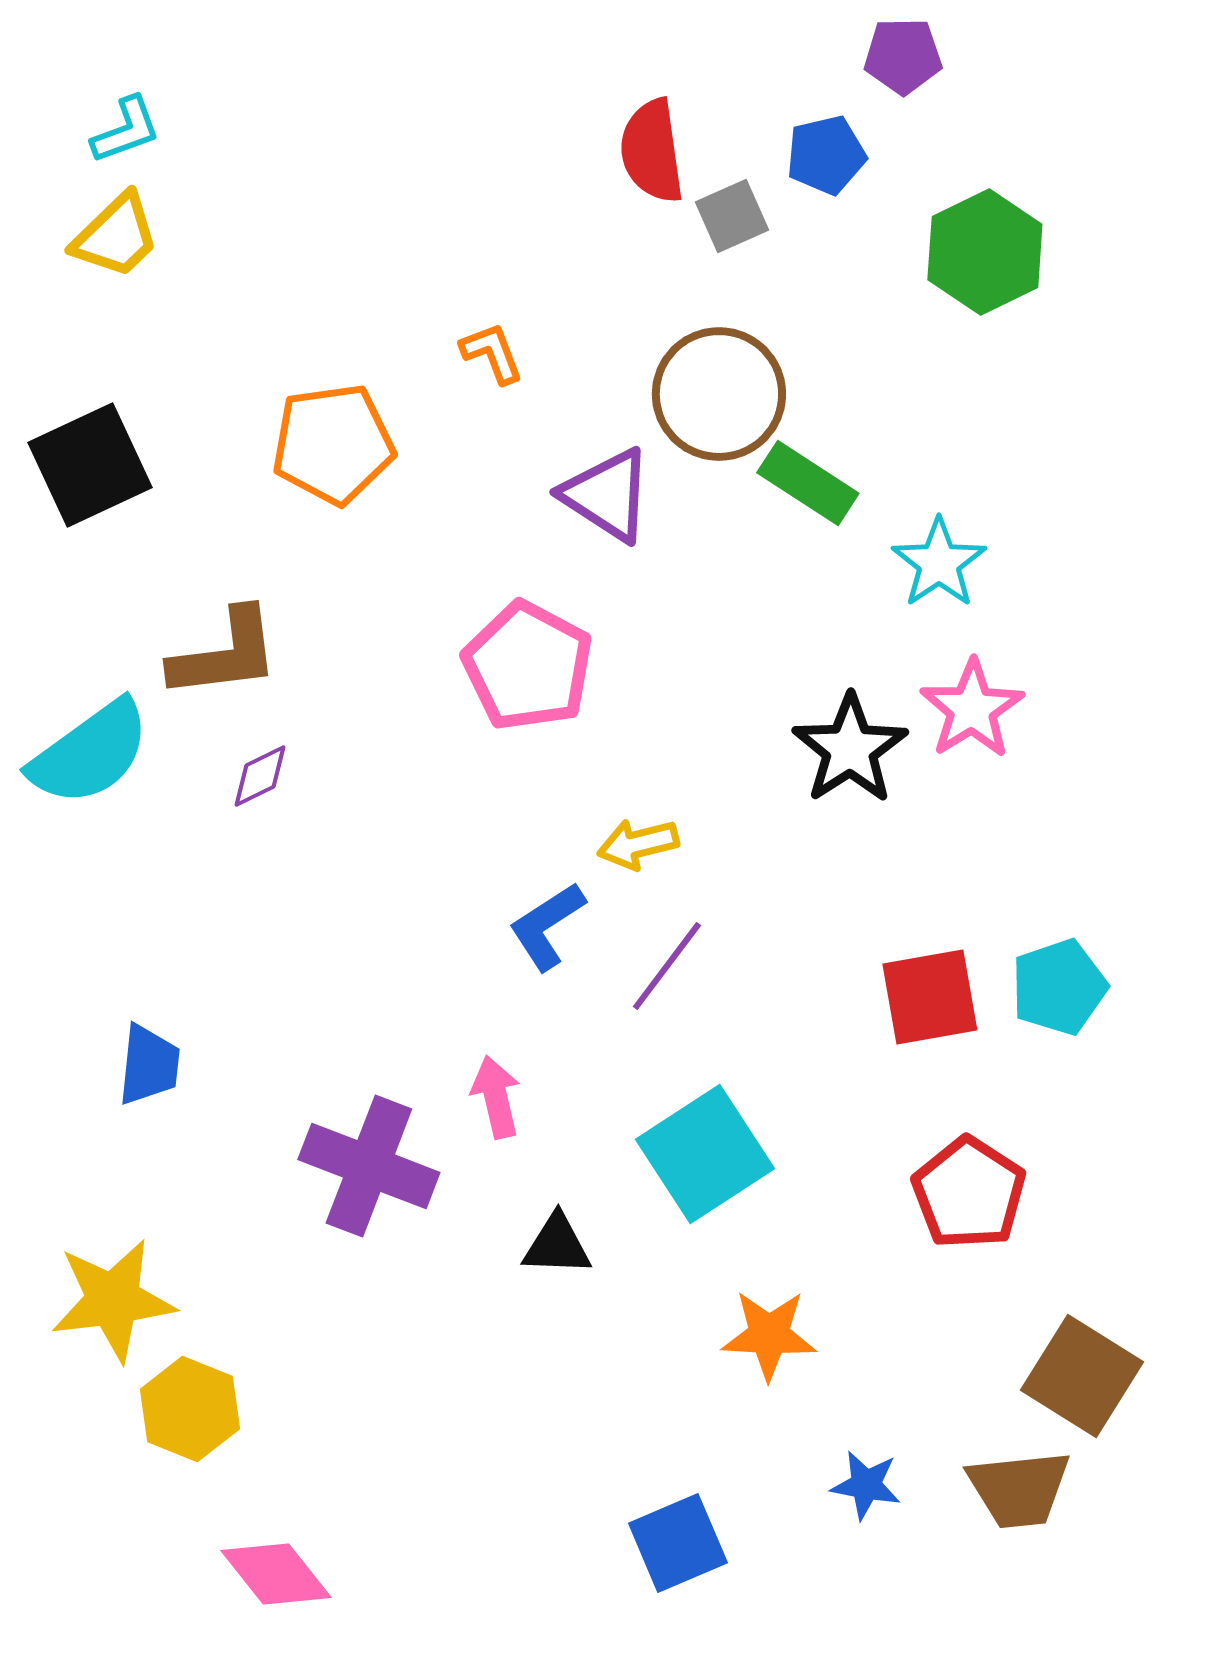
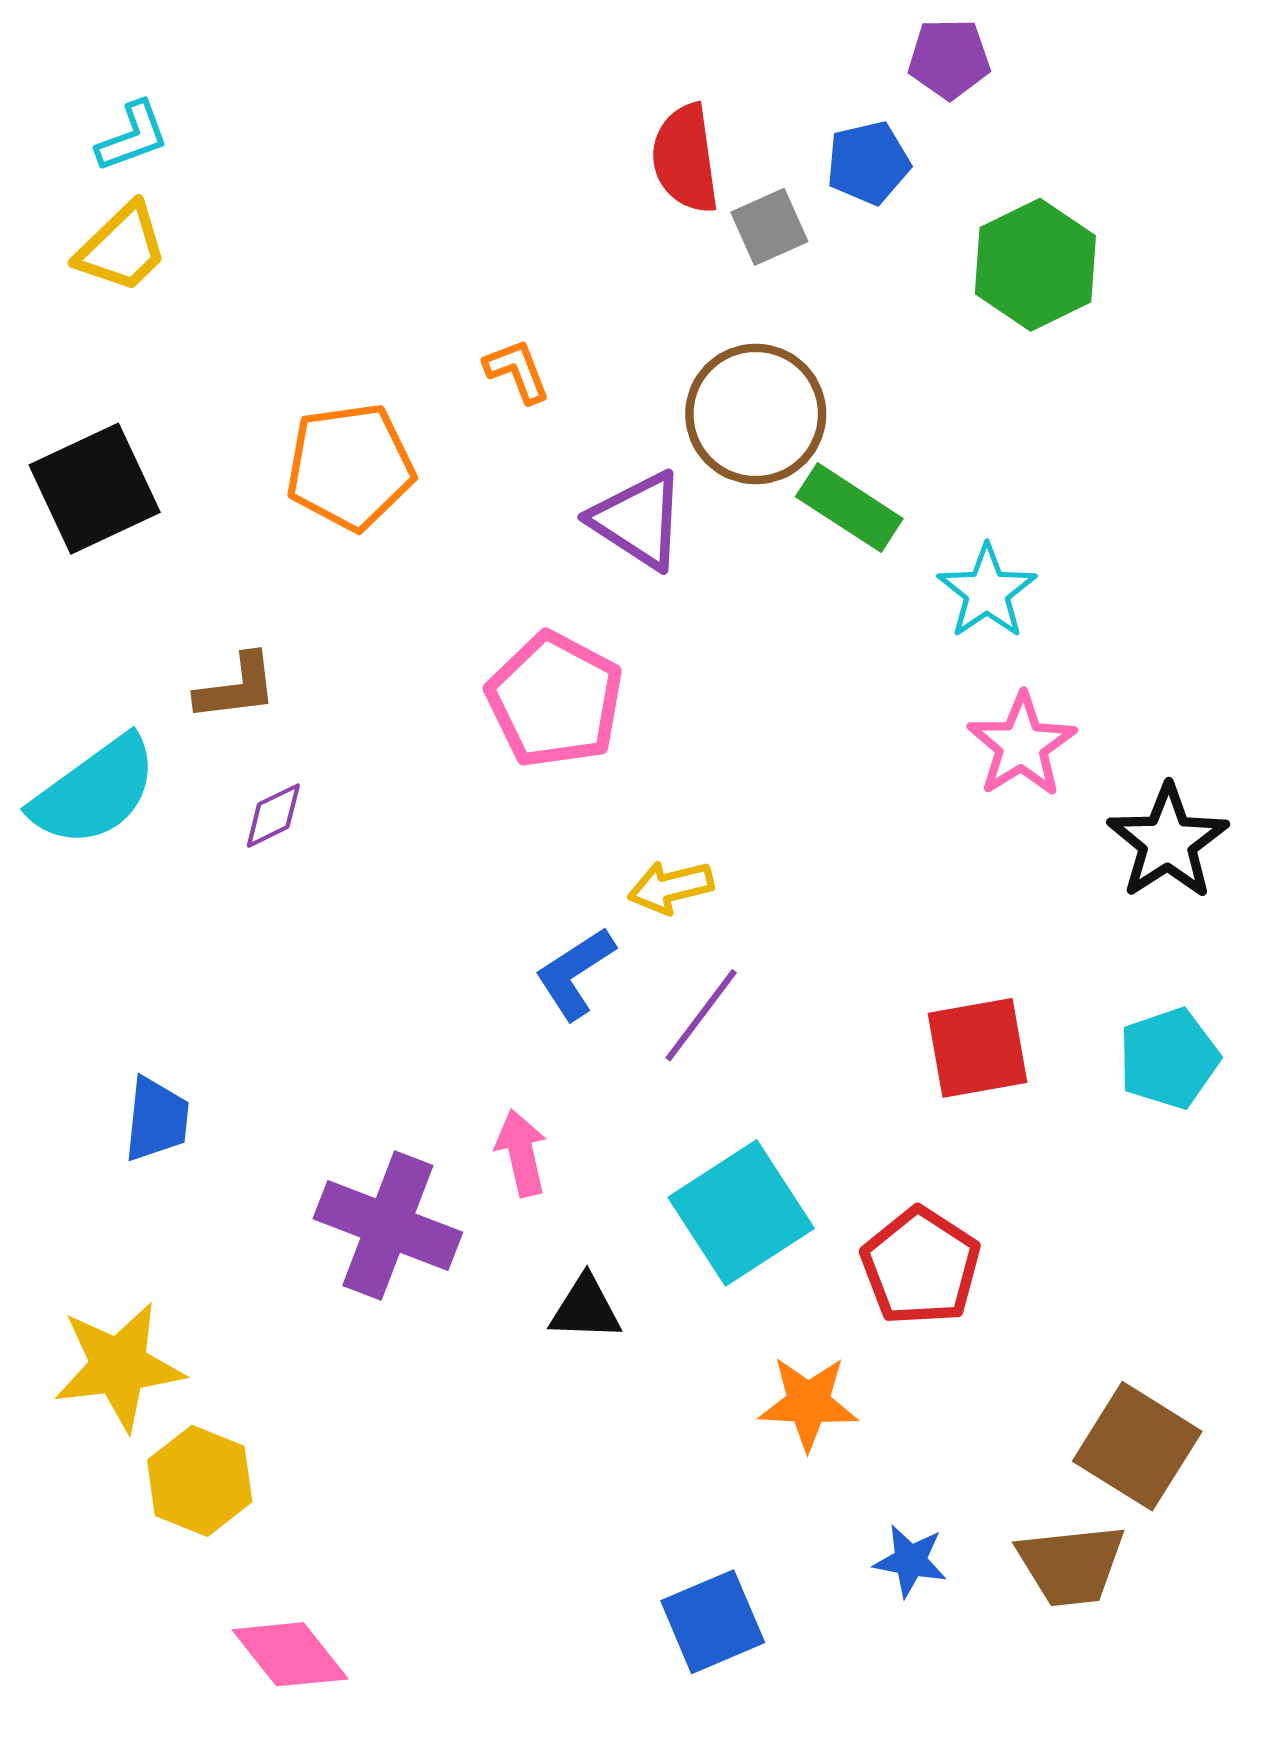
brown L-shape: (225, 654) -> (236, 687), size x0.7
black star: (850, 749) -> (1168, 842), moved
cyan pentagon: (1059, 987) -> (1169, 1058), moved
red pentagon: (969, 1193) -> (921, 1266), moved

